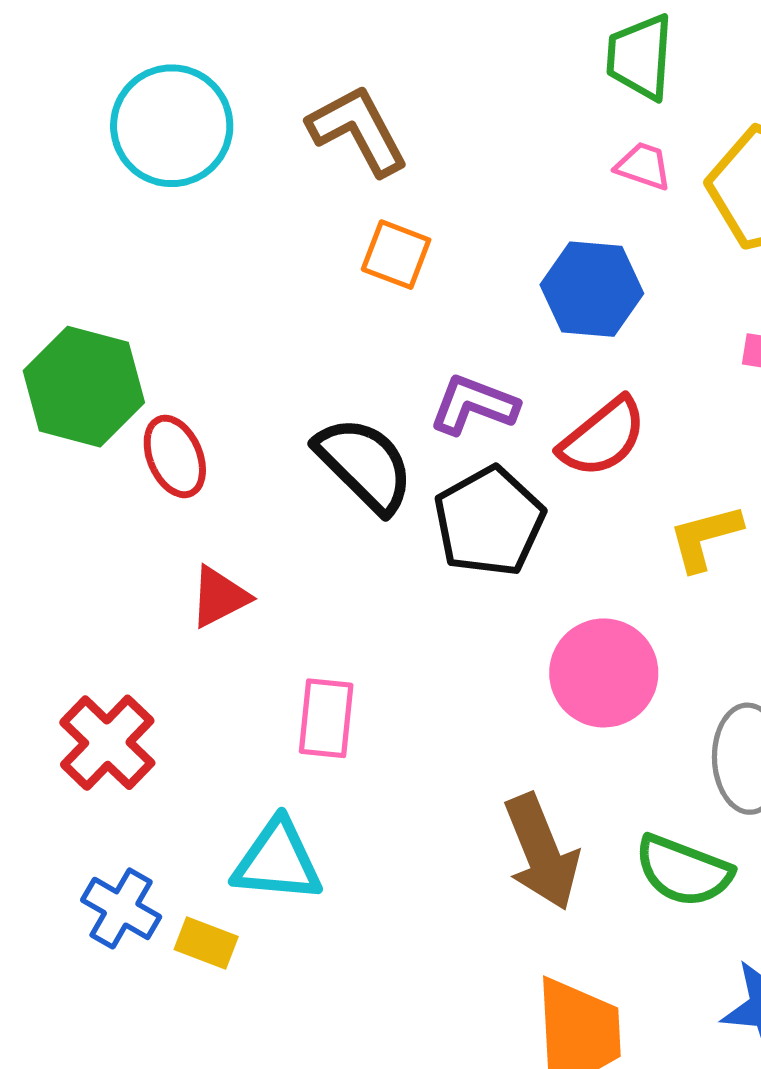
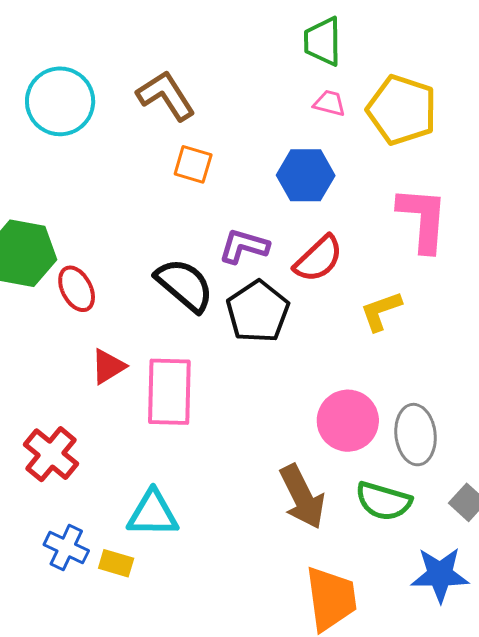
pink circle: (604, 673) -> (348, 421), moved
pink rectangle: (326, 718) -> (169, 392), moved, size x1.5

